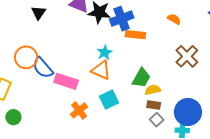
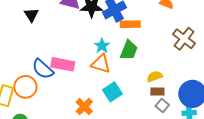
orange circle: (26, 57) -> (25, 87), moved
green trapezoid: (141, 78) -> (129, 50), moved
pink rectangle: (66, 81) -> (63, 64), moved

